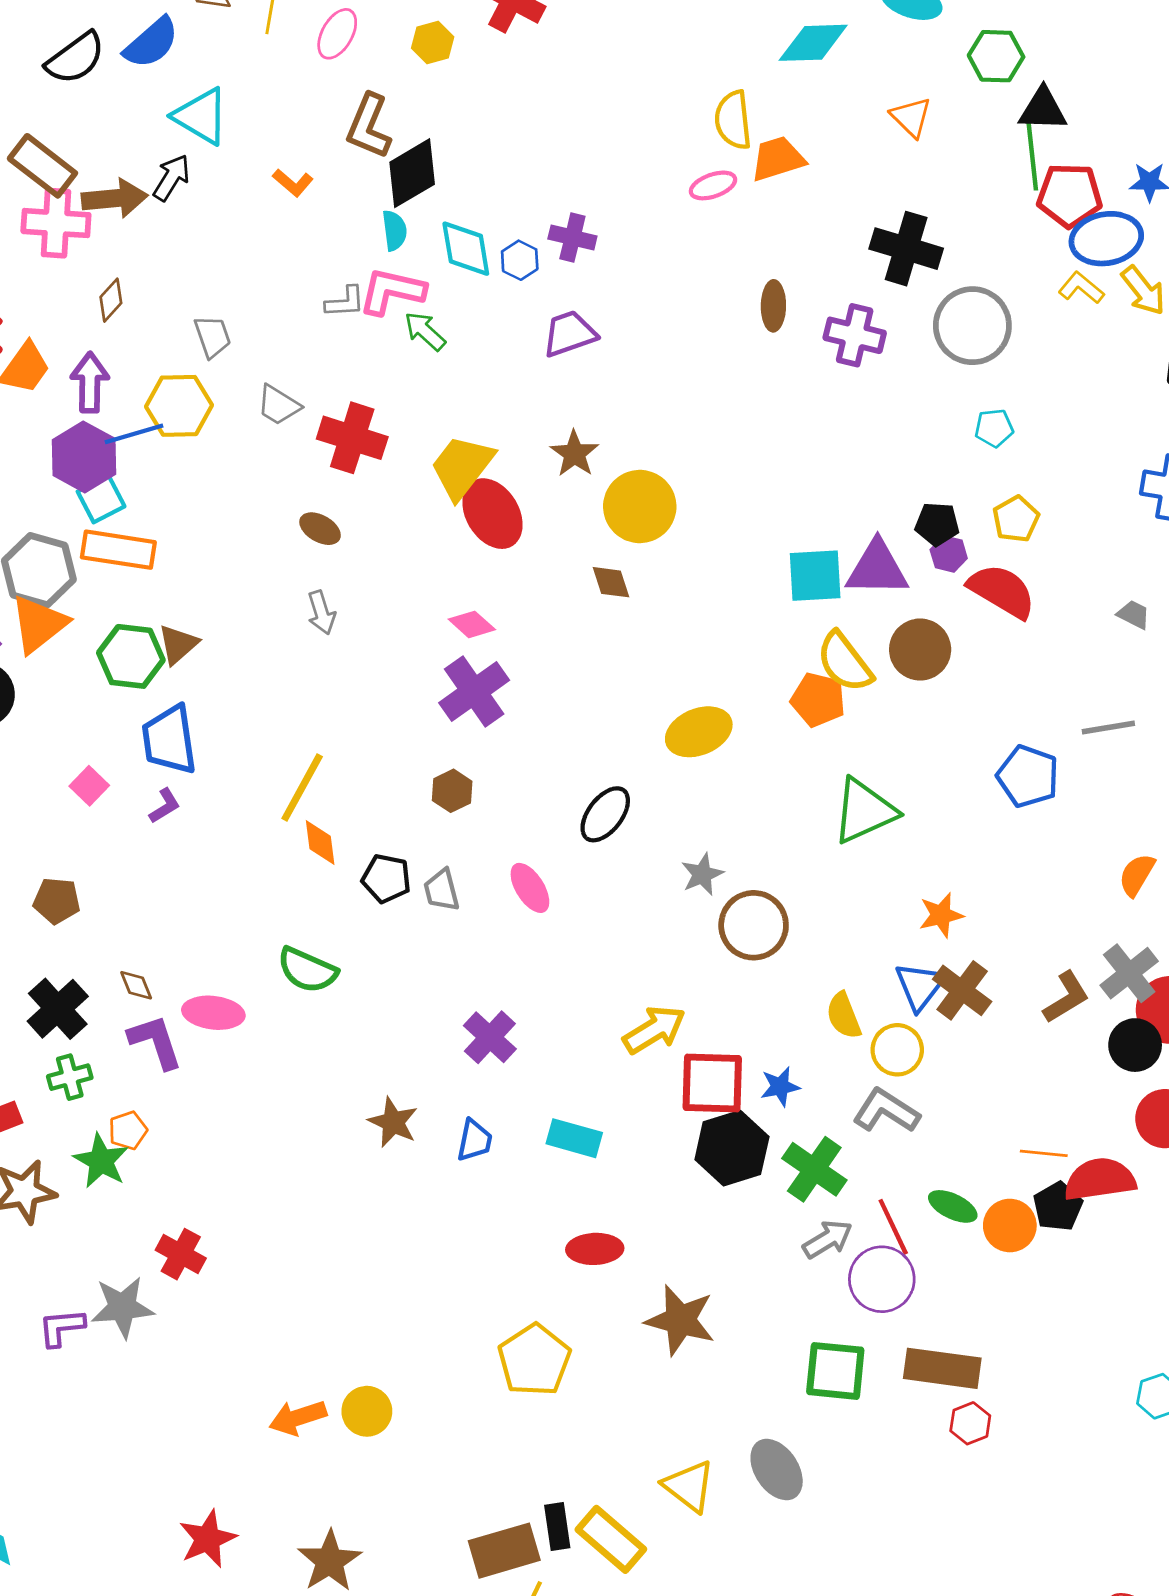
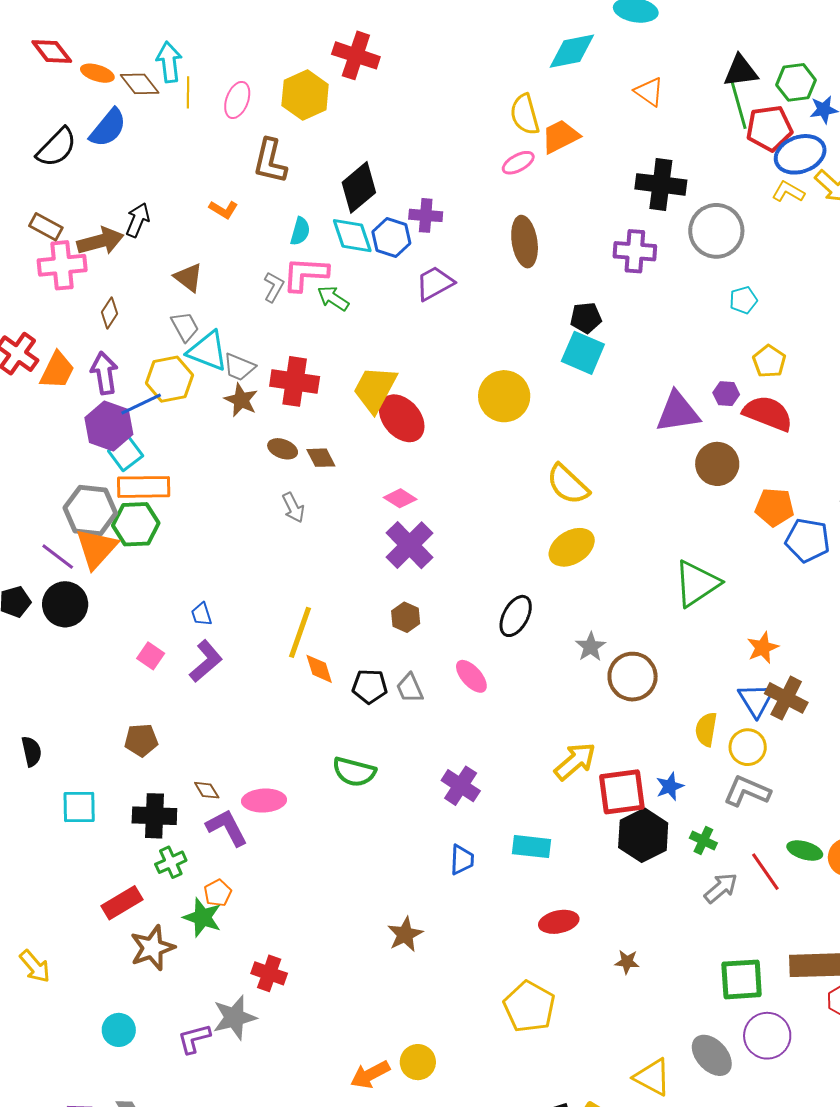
yellow hexagon: (433, 42) -> (305, 95), size x1.6
green hexagon: (996, 56) -> (796, 82), moved
cyan triangle: (201, 116) -> (208, 351), moved
brown rectangle: (42, 166) -> (46, 227), size x0.7
black diamond: (412, 173) -> (359, 187), moved
cyan semicircle: (394, 230) -> (300, 231), turned 32
blue hexagon: (520, 260) -> (391, 237), size x1.4
gray L-shape: (345, 302) -> (274, 287), turned -48
brown ellipse: (773, 306) -> (525, 242), moved, size x1.4
brown star: (574, 454) -> (241, 400), moved
black pentagon: (937, 524) -> (586, 318), moved
cyan square: (815, 576) -> (583, 353), moved, turned 36
brown diamond: (611, 582) -> (321, 458), moved
brown triangle: (178, 644) -> (188, 278), moved, turned -32
green hexagon: (131, 656) -> (136, 524), moved
yellow semicircle: (845, 662) -> (568, 484), moved
orange pentagon: (818, 700) -> (775, 507), moved
blue trapezoid: (169, 740) -> (201, 614), size x0.5
purple L-shape: (165, 806) -> (206, 661), size x1.6
green semicircle: (307, 970) -> (354, 772), moved
black cross: (58, 1009) -> (154, 816), turned -36
yellow semicircle: (844, 1016) -> (706, 729), turned 40
brown star: (393, 1122) -> (405, 934), moved, turned 30
green cross: (814, 1169) -> (703, 840), size x0.6
purple circle: (882, 1279) -> (767, 1036), moved
brown star: (680, 1320) -> (627, 962), size x0.5

